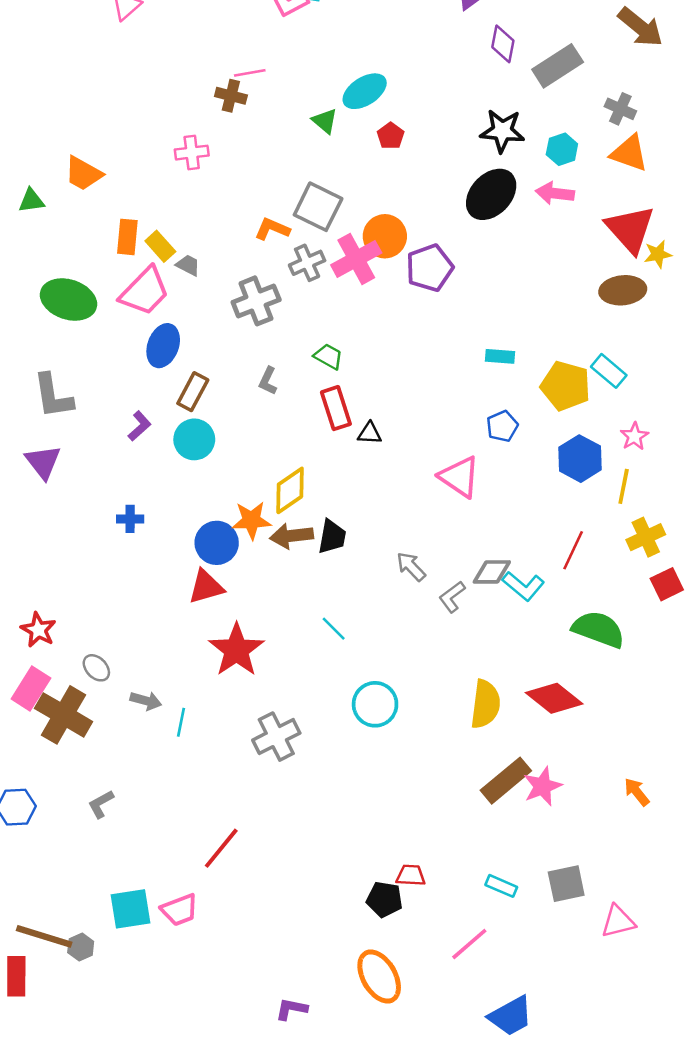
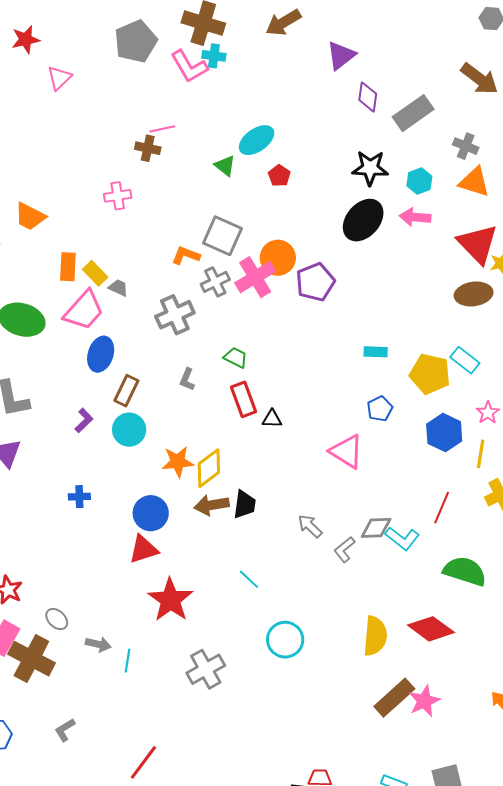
orange star: (251, 520) -> (178, 462), moved
red line: (221, 848) -> (143, 762), moved

